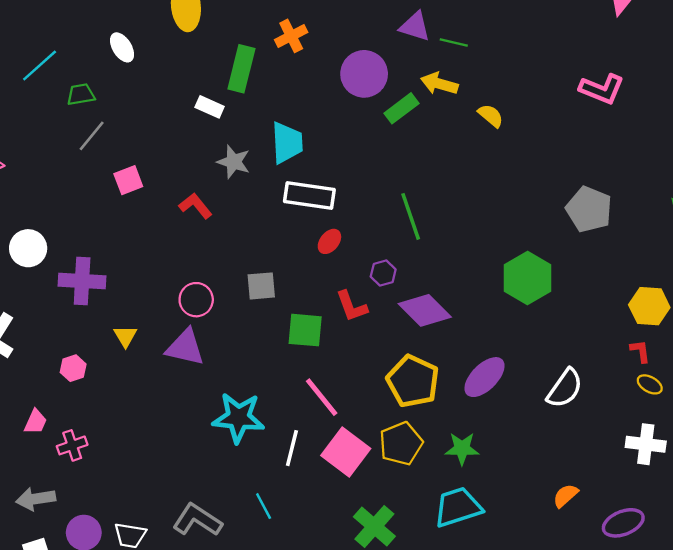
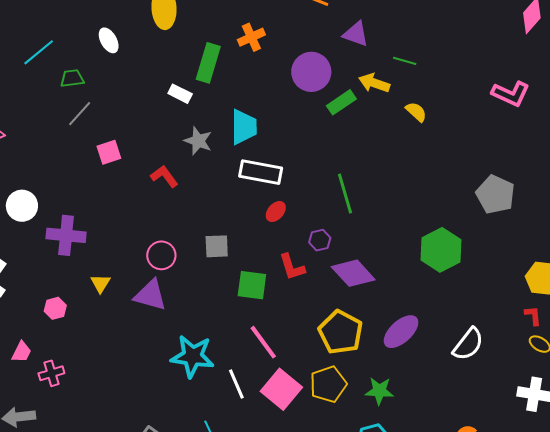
green line: (454, 43) -> (405, 61), moved
white line: (292, 448) -> (236, 384), turned -40

